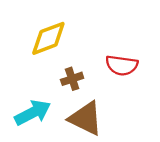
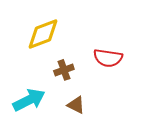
brown triangle: (86, 118) -> (76, 105), size x0.6

